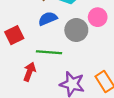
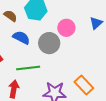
blue semicircle: (48, 19) -> (21, 38), turned 60

